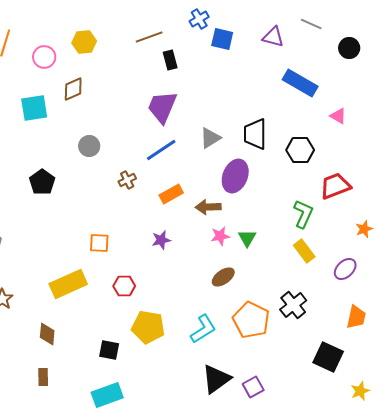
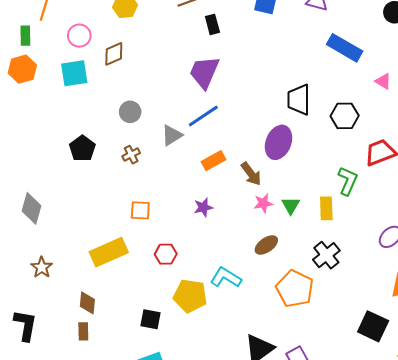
pink circle: (44, 57) -> (79, 36), moved
gray triangle: (210, 138) -> (172, 135), moved
brown cross: (127, 180) -> (131, 155), moved
brown arrow: (208, 207) -> (251, 174), turned -125
yellow rectangle: (304, 251) -> (326, 208), moved, turned 35
black cross: (293, 305) -> (326, 255), moved
cyan L-shape: (203, 329) -> (226, 278), moved, turned -116
brown rectangle: (43, 377) -> (83, 331), moved

